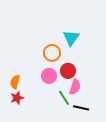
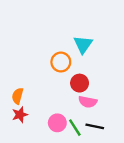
pink circle: (49, 76) -> (57, 123), moved
pink semicircle: (75, 87) -> (88, 102), turned 84
green line: (64, 98) -> (75, 128), moved

